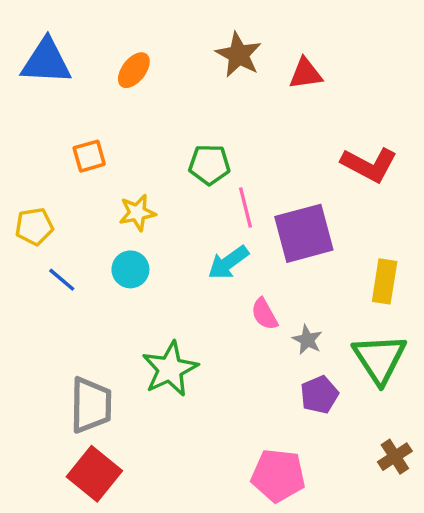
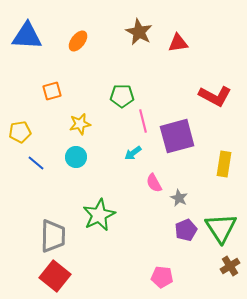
cyan arrow: (228, 263) -> (133, 153), size x0.7
green triangle: (379, 359) -> (221, 228), moved
pink pentagon: (278, 475) -> (162, 277), size x0.7

